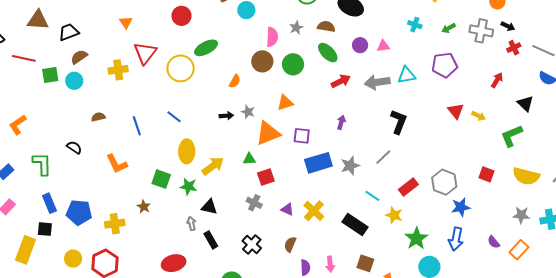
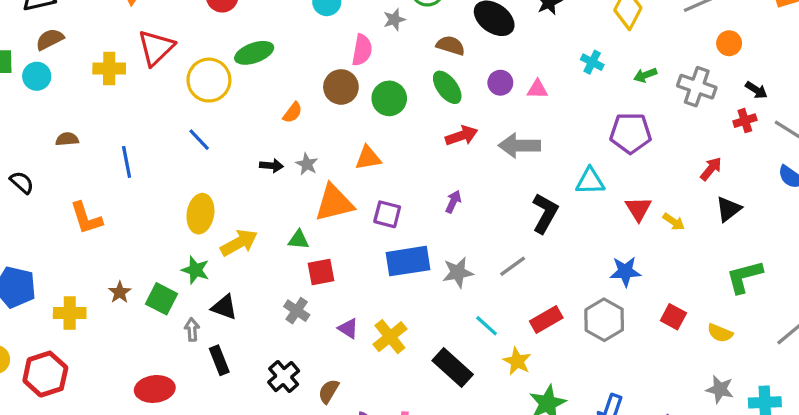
black arrow: (508, 26) -> (756, 90), moved
gray star: (296, 28) -> (394, 20), moved
cyan triangle: (406, 75) -> (590, 181), moved
black triangle: (525, 104) -> (729, 209), moved, turned 30
blue line: (174, 117) -> (199, 140), moved
green L-shape: (512, 136) -> (744, 277), moved
yellow semicircle: (526, 176) -> (720, 333), moved, size x0.6
green square: (161, 179) -> (162, 299), moved
blue star: (461, 207) -> (625, 271), moved
brown semicircle: (290, 244) -> (329, 391), moved

